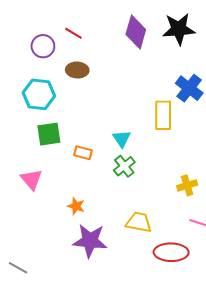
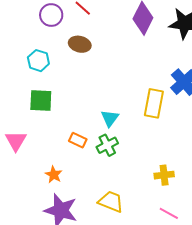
cyan hexagon: (39, 94) -> (38, 61), size x0.7
orange rectangle: (83, 153) -> (78, 140), moved

